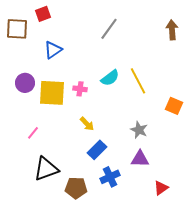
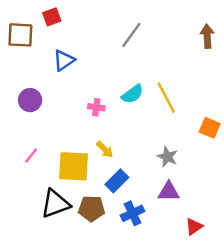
yellow square: (52, 93) -> (73, 166), moved
pink line: (33, 133) -> (31, 155), moved
brown pentagon: (76, 188) -> (92, 209), moved

